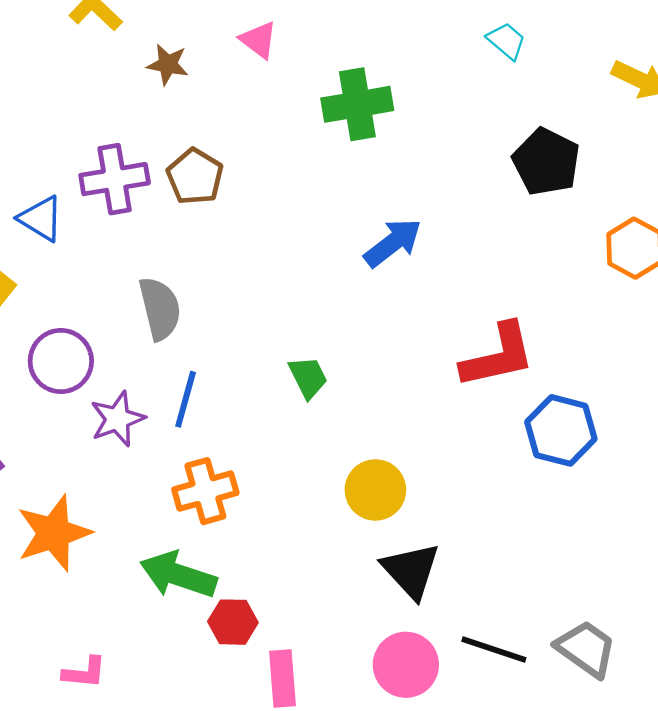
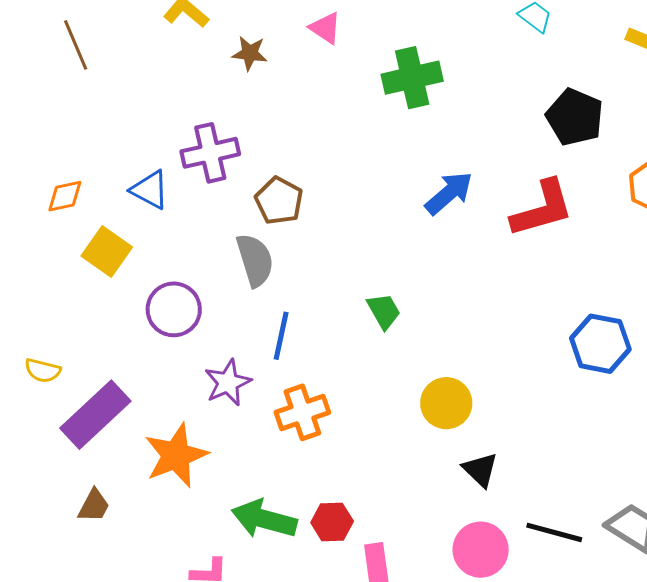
brown pentagon: (195, 177) -> (279, 201), moved
red L-shape: (498, 356) -> (542, 209), moved
purple star: (117, 419) -> (228, 383), moved
black triangle: (411, 571) -> (480, 470), size x0.7
green arrow: (178, 575) -> (264, 519), moved

